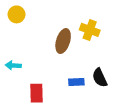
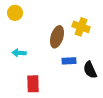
cyan arrow: (13, 65) -> (19, 53), moved
blue rectangle: (76, 82) -> (69, 61), moved

